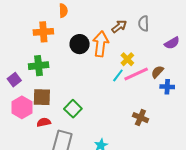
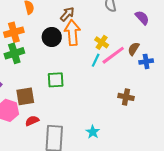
brown arrow: (119, 26) -> (67, 14), moved
purple semicircle: (172, 43) -> (142, 18), turned -91
green cross: (39, 66) -> (14, 53), moved
green square: (73, 109) -> (56, 80), moved, turned -36

